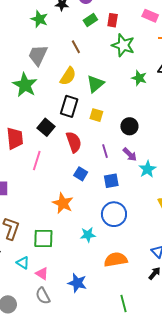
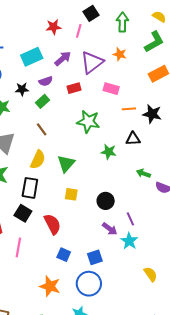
green rectangle: (90, 20) -> (43, 101), moved
red rectangle: (113, 20) -> (74, 88), moved, turned 72
black rectangle: (69, 106) -> (30, 188), moved
purple line: (105, 151) -> (130, 219), moved
blue circle: (114, 214) -> (89, 284), moved

